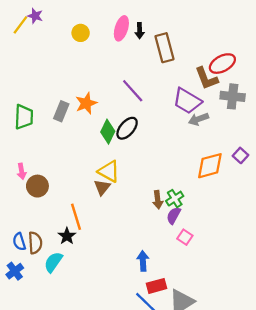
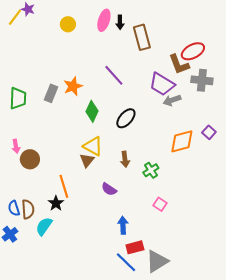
black ellipse: (127, 128) -> (126, 118), moved
brown arrow: (158, 200) -> (125, 159), moved
purple semicircle: (174, 216) -> (109, 189), moved, turned -84

